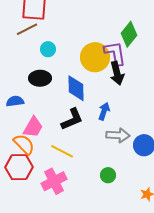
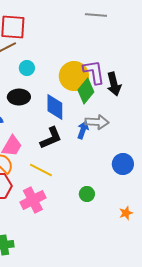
green diamond: (129, 34) -> (86, 91), moved
black arrow: (117, 73) -> (114, 84), moved
gray arrow: (118, 135) -> (97, 122), moved

